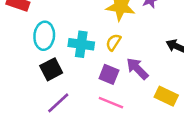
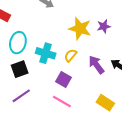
purple arrow: (137, 69) -> (96, 65), moved

